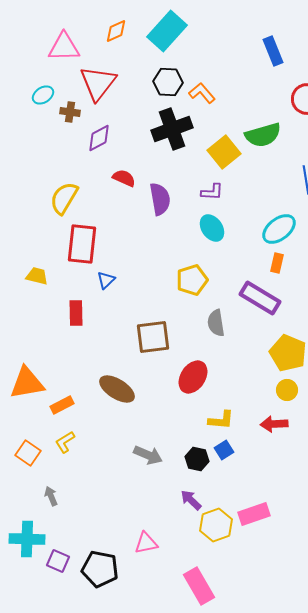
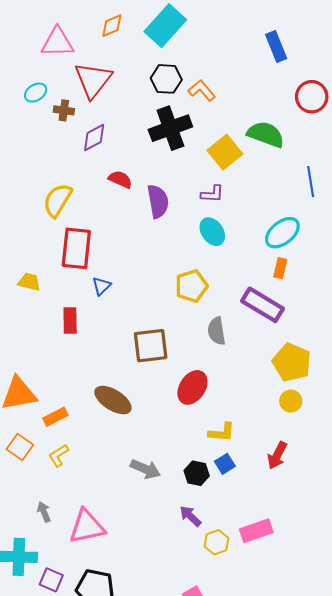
green semicircle: (263, 135) -> (266, 134), turned -144
red arrow: (274, 424) -> (277, 455), moved, turned -60
orange square: (28, 453) -> (20, 447), moved
yellow hexagon: (216, 525) -> (216, 542), size x0.7
pink triangle: (146, 543) -> (87, 527), moved, size x1.5

